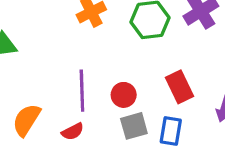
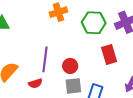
red rectangle: (180, 87) -> (109, 54), moved

